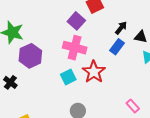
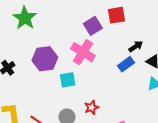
purple hexagon: (30, 56) -> (45, 59), moved
red star: (94, 72) -> (92, 107), moved, size x0.6

